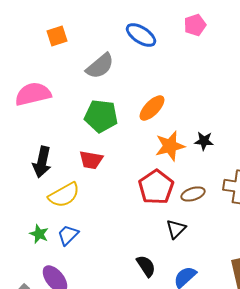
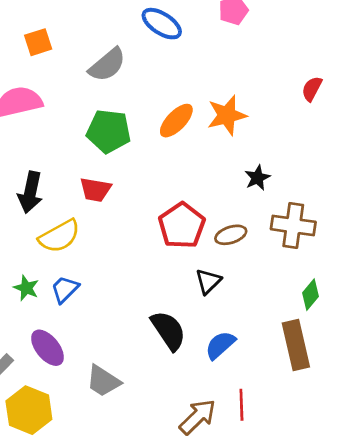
orange square: (57, 36) -> (38, 42), moved
black star: (204, 141) -> (257, 178), moved, turned -30
orange star: (170, 146) -> (227, 115), moved
black semicircle: (146, 266) -> (168, 330), size x1.4

